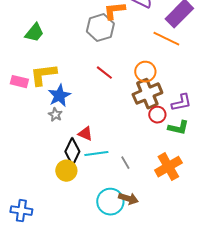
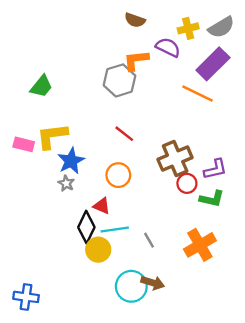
orange circle: (145, 72) -> (118, 175), moved
yellow circle: (66, 171) -> (98, 250), moved

